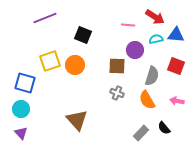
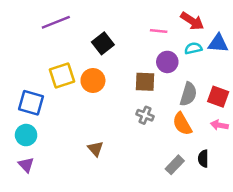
black square: (83, 35) -> (103, 43), turned 30
red square: (176, 66) -> (218, 97), moved
brown triangle: (77, 120) -> (95, 149), size x0.6
black semicircle: (164, 128) -> (203, 159), turned 40

